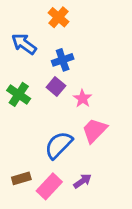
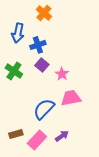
blue arrow: (24, 44) -> (18, 33), turned -114
blue cross: (63, 60) -> (38, 45), moved
pink trapezoid: (94, 130) -> (71, 98), turned 35

